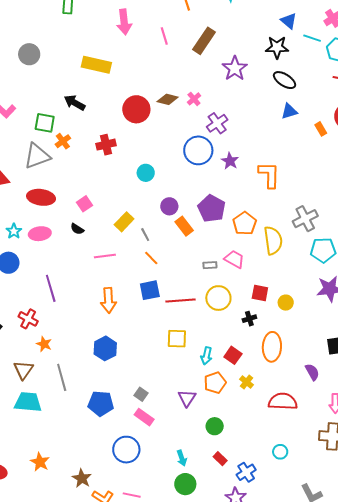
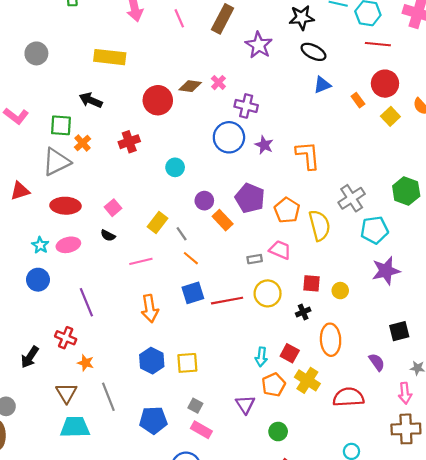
purple cross: (217, 123) -> (246, 106), turned -35
yellow square: (177, 339) -> (187, 363), moved
yellow cross: (247, 382) -> (307, 380), size x1.6

